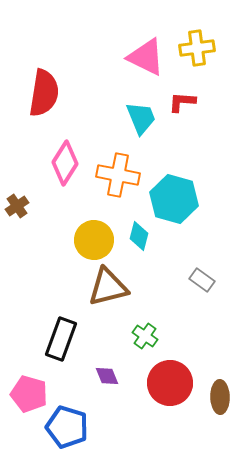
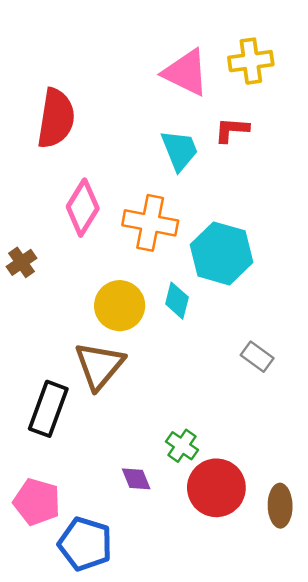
brown triangle: (108, 287) -> (99, 366), moved, turned -36
green cross: (145, 336) -> (182, 446), moved
black rectangle: (61, 339) -> (48, 409), moved

